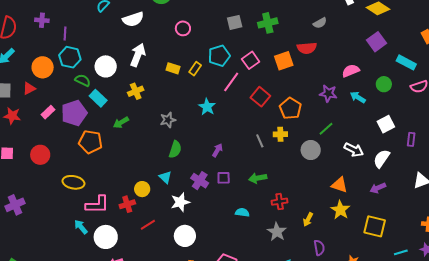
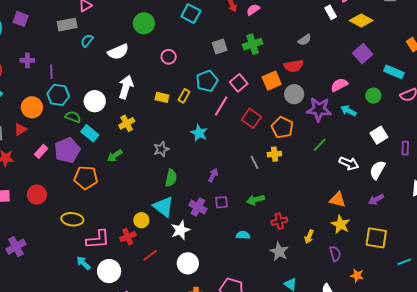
purple star: (328, 93) -> (319, 109), size x1.4
gray circle: (311, 150) -> (294, 94), moved
cyan triangle: (165, 177) -> (163, 207), size x1.6
purple semicircle: (319, 248) -> (335, 254), moved

